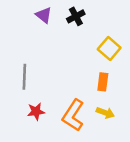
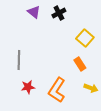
orange rectangle: (103, 82) -> (80, 64), turned -40
yellow arrow: (105, 113) -> (91, 88), moved

